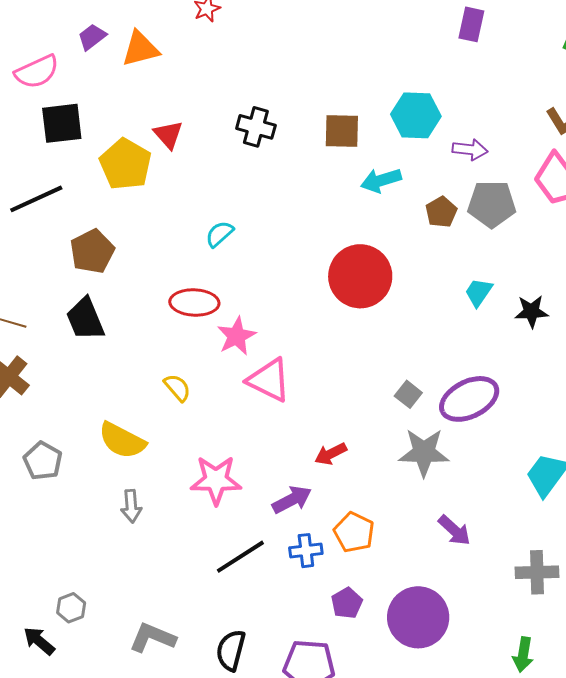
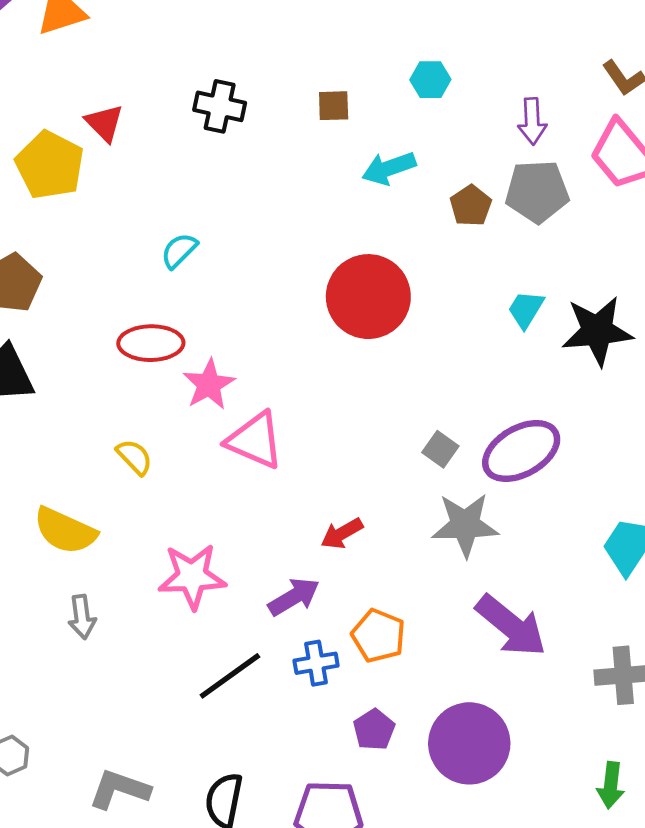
cyan hexagon: (416, 115) -> (430, 80), size x0.6
brown square: (342, 131) -> (334, 106), size x0.7
purple arrow: (470, 150) -> (532, 121), moved, turned 84
black star: (531, 311) -> (597, 331), size x1.6
purple arrow: (454, 530) -> (511, 626), size x1.6

